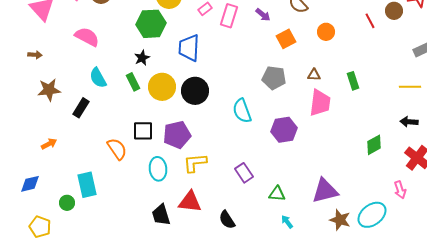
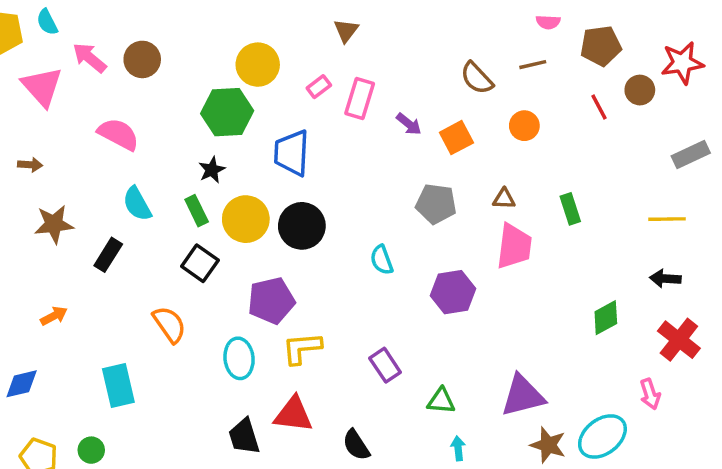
purple arrow: (263, 15) -> (409, 124), moved
cyan semicircle: (242, 111) -> (382, 260), size x0.7
black square: (143, 131) -> (200, 263), moved, turned 35
green circle: (67, 203) -> (91, 450), moved
cyan arrow: (287, 222) -> (458, 448), turned 32

